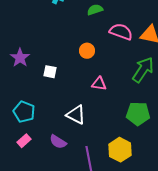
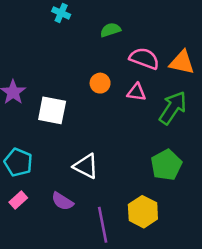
white square: (50, 72) -> (52, 110), size x1.6
pink triangle: (99, 84) -> (136, 92), moved
green pentagon: (138, 114) -> (166, 165), turned -30

